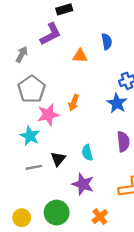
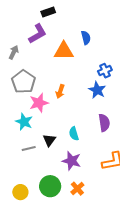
orange triangle: (80, 56) -> (64, 51), size x1.5
orange cross: (100, 217) -> (77, 189), moved

